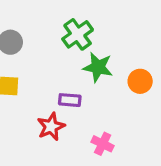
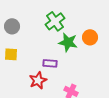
orange circle: (140, 81) -> (90, 37), moved

